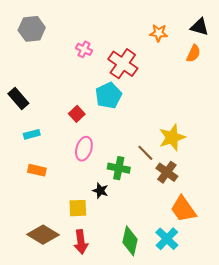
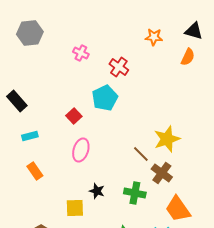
red cross: (123, 64) -> (119, 67), size x0.7
green cross: (119, 168) -> (135, 193), moved
orange rectangle: (37, 170) -> (35, 171), turned 42

